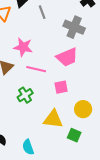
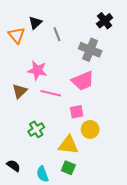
green cross: (25, 95) -> (36, 129), moved
yellow circle: (83, 109) -> (90, 129), moved
green square: (74, 135) -> (68, 168), moved

